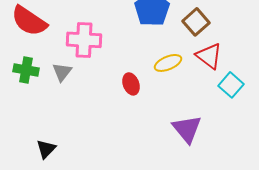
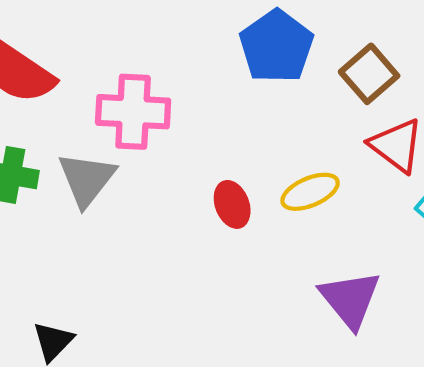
yellow ellipse: (168, 63) -> (310, 192), moved
gray triangle: (62, 72) -> (87, 179), size x1.4

